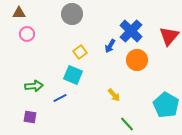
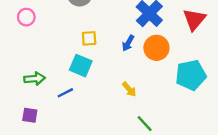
blue arrow: (110, 46) -> (128, 43), moved
yellow square: (80, 52) -> (89, 38), turned 32
cyan pentagon: (166, 105) -> (191, 75), moved, turned 30

